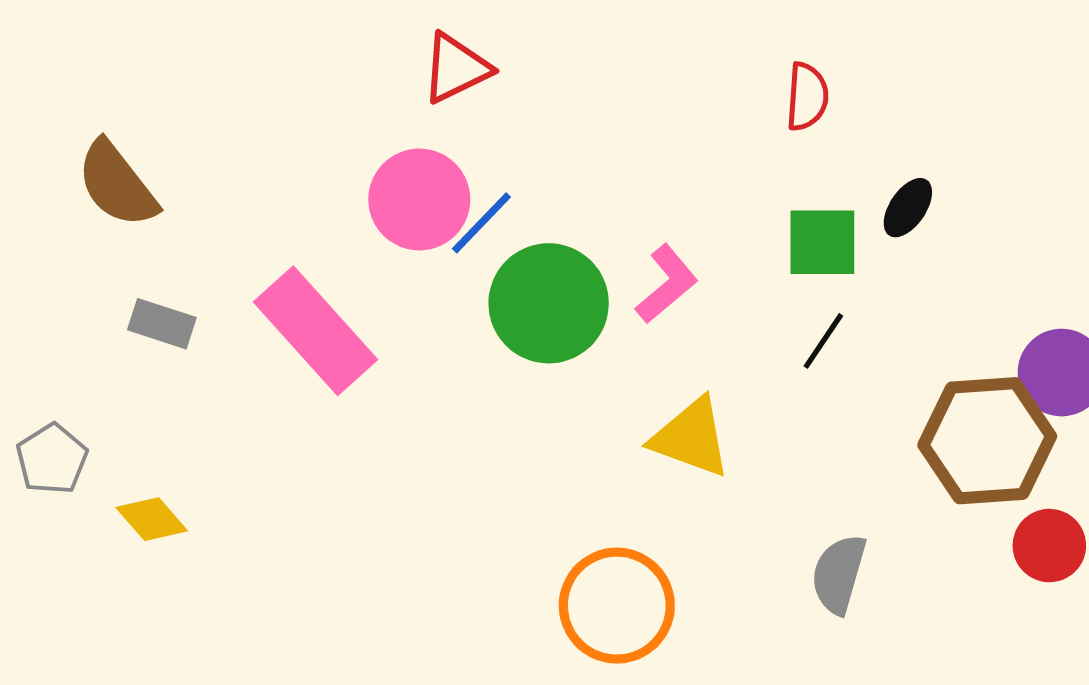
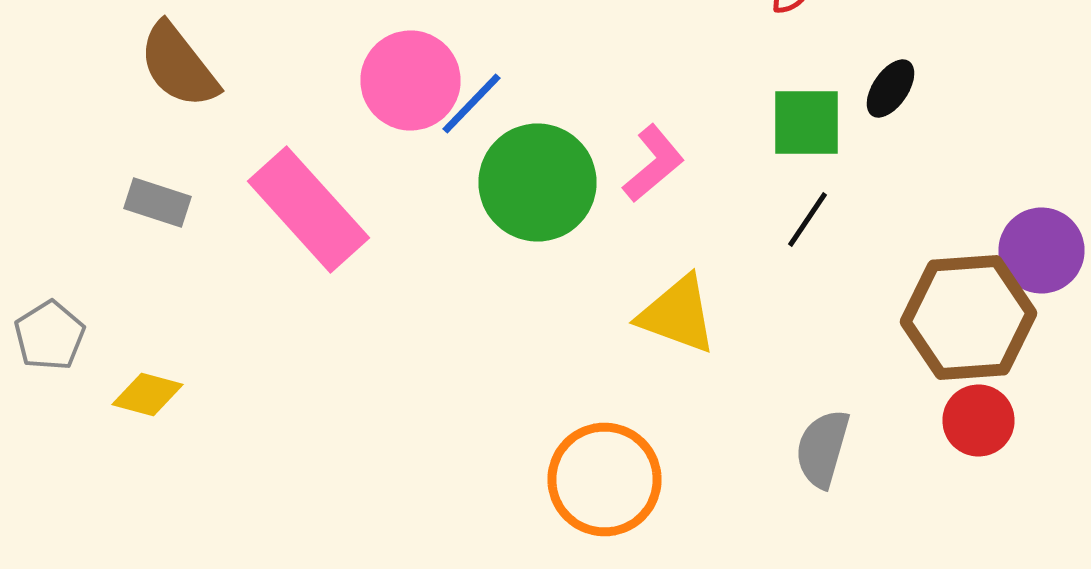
brown semicircle: (117, 184) -> (178, 66), moved
yellow diamond: (152, 519) -> (148, 394), turned -34
red circle: (1049, 546) -> (978, 420), moved

